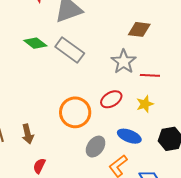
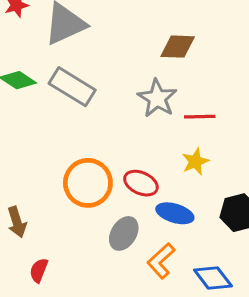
red ellipse: (111, 99) -> (141, 183), moved, turned 60

